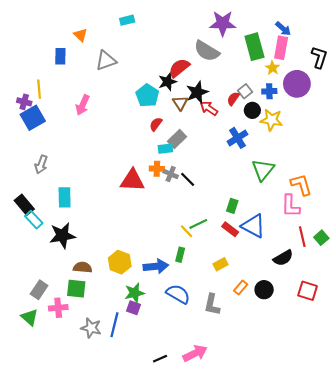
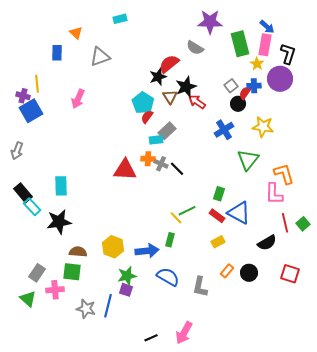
gray semicircle: (207, 51) -> (195, 48), size x0.7
black L-shape: (319, 57) -> (288, 54), moved
cyan pentagon: (147, 96) -> (143, 103), moved
red semicircle: (233, 99) -> (245, 93), moved
yellow star: (271, 120) -> (263, 127), moved
gray arrow: (41, 164) -> (17, 151), moved
yellow rectangle: (221, 264) -> (218, 242), moved
pink arrow: (195, 353) -> (184, 333), turned 145

